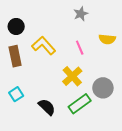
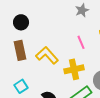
yellow L-shape: (44, 46) -> (47, 55), moved
yellow cross: (72, 76) -> (74, 69), turned 30

